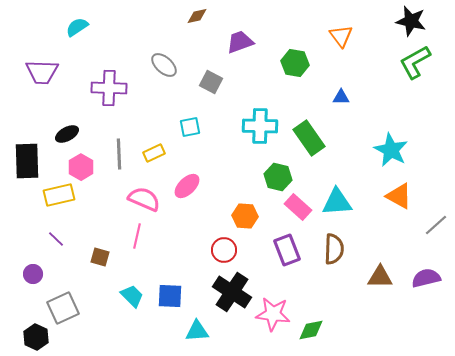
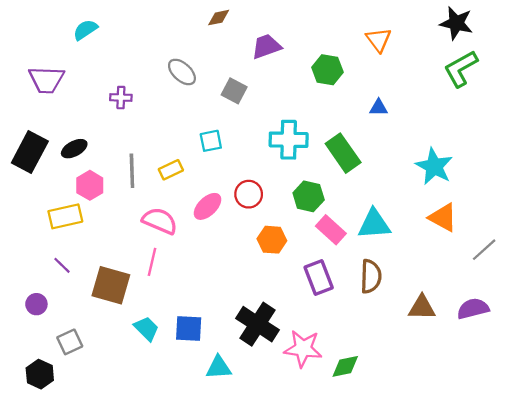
purple cross: (109, 88) -> (121, 98), size x0.6
black rectangle: (27, 161) -> (30, 152), moved, turned 30
red circle: (224, 250) -> (249, 194), moved
brown square: (100, 257) -> (111, 285), size x1.8
gray square: (63, 308) -> (70, 342), size x0.7

